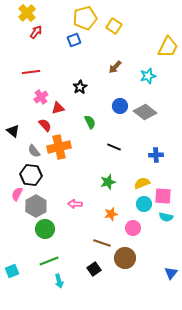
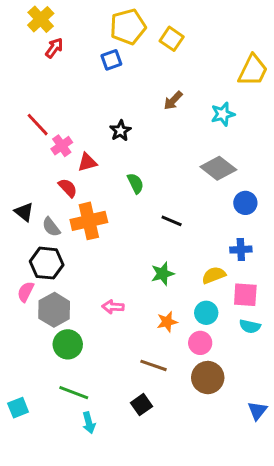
red line: (31, 72) -> (38, 125), moved, turned 54
blue circle: (120, 106) -> (245, 203), moved
black triangle: (13, 131) -> (24, 212), moved
blue cross: (156, 155) -> (241, 250), moved
cyan circle: (144, 204) -> (206, 313), moved
brown circle: (125, 258) -> (208, 378), moved
green line: (49, 261) -> (74, 393), turned 42

